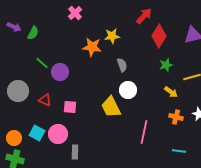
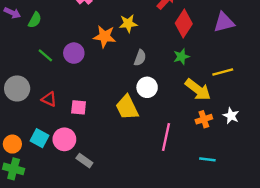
gray semicircle: (122, 65) -> (140, 58), turned 40
green star: (166, 65) -> (181, 57), moved
purple circle: (60, 72) -> (74, 53), moved
yellow arrow: (171, 92) -> (198, 90), size x1.6
orange cross: (176, 117) -> (204, 119), turned -32
gray rectangle: (75, 152) -> (84, 161), turned -56

